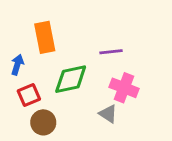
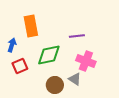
brown circle: (43, 122) -> (55, 85), moved

